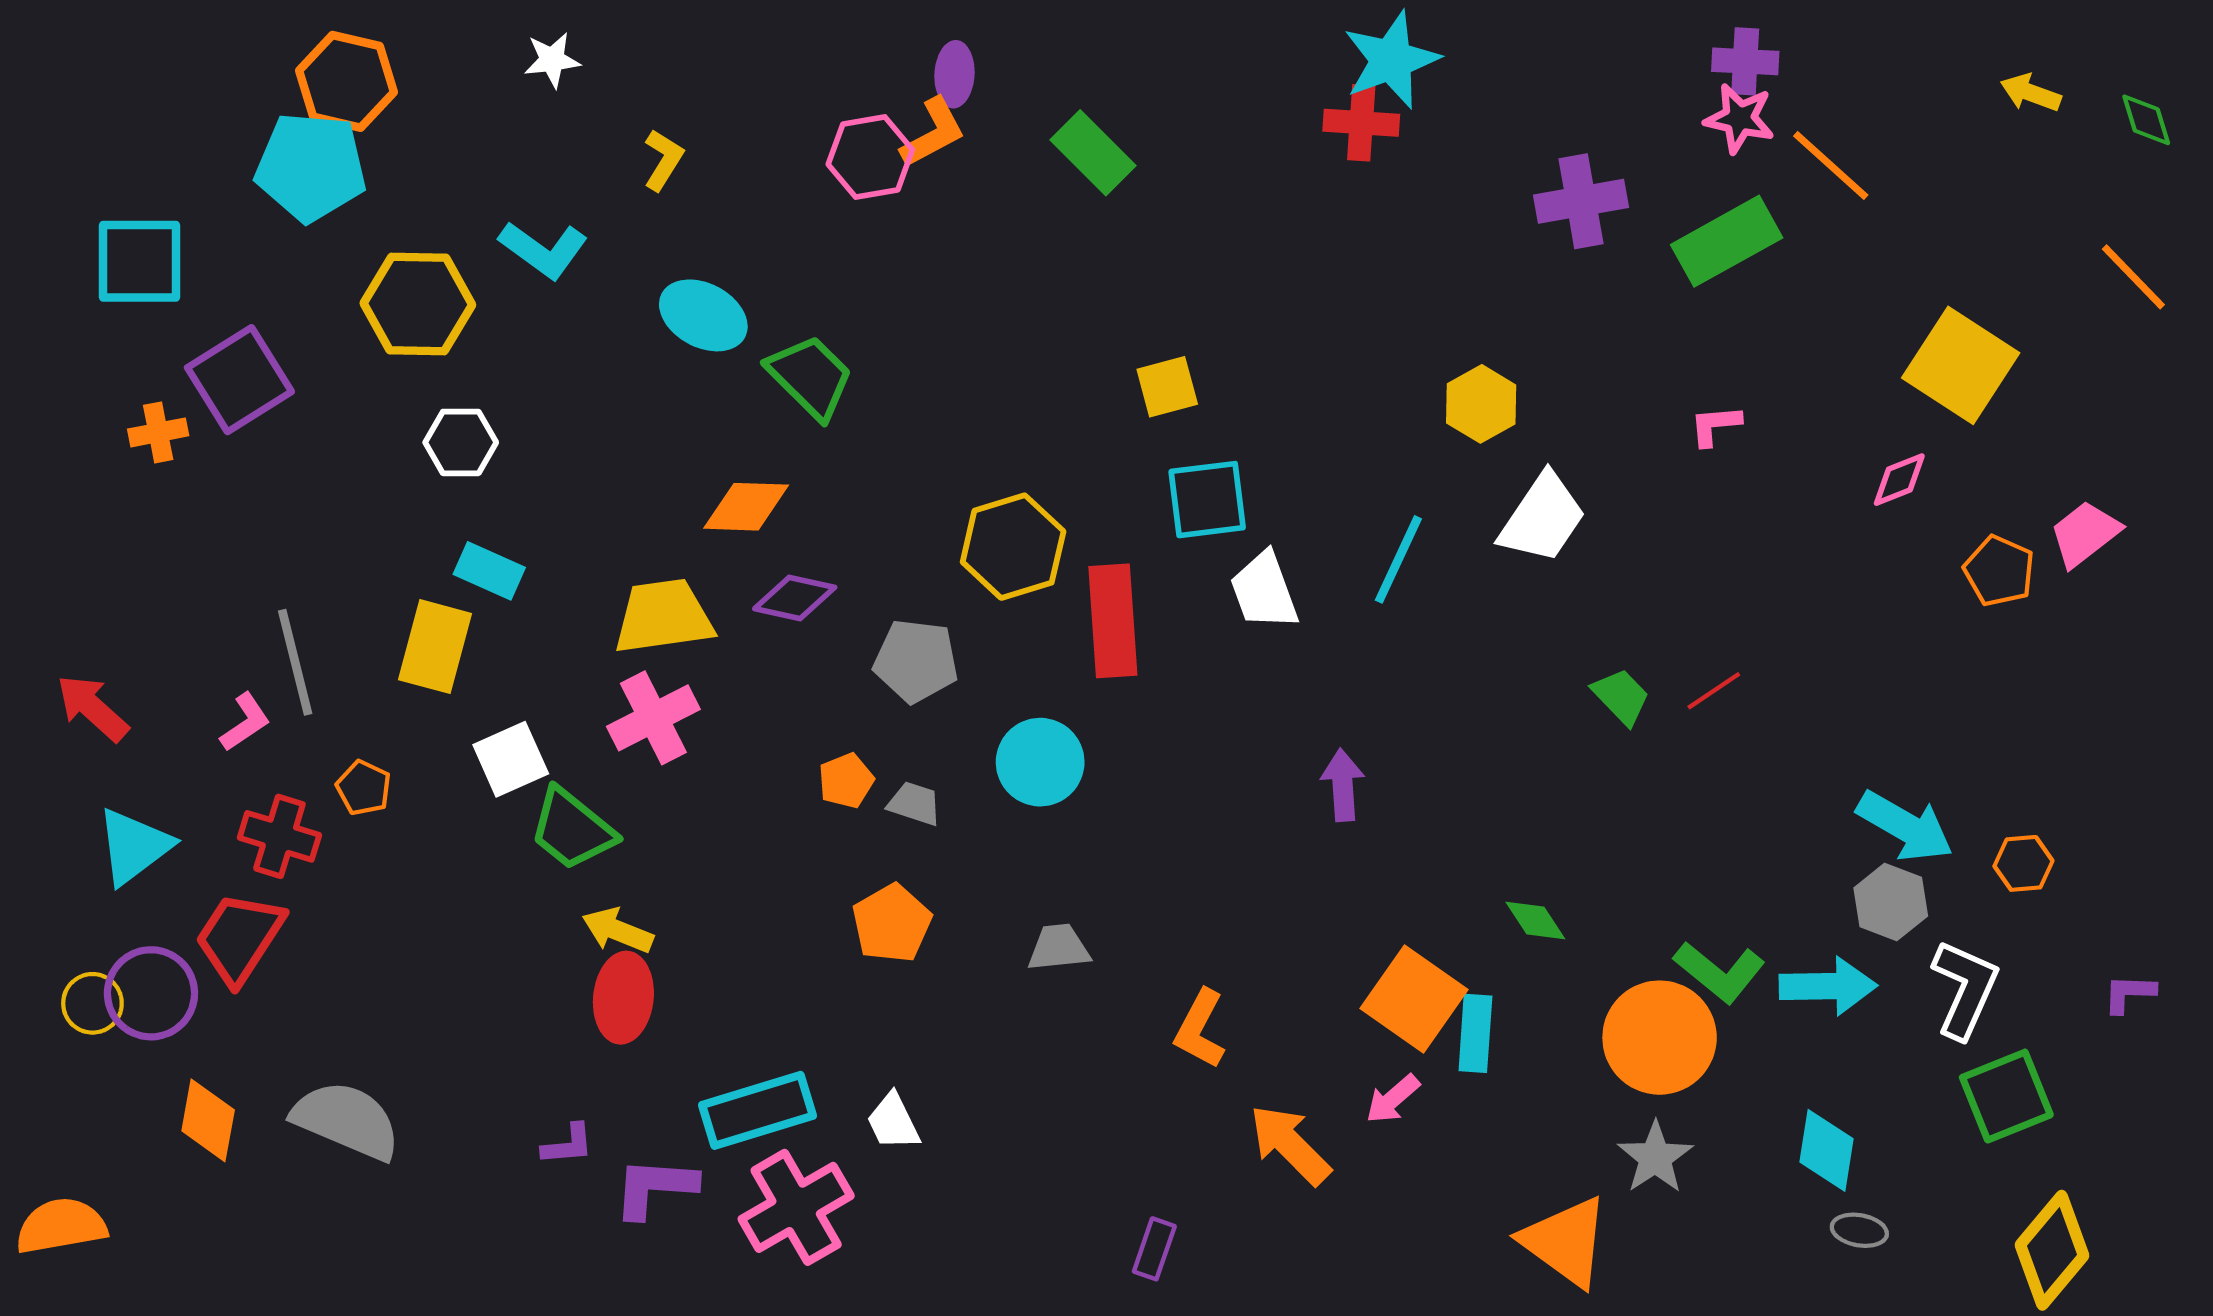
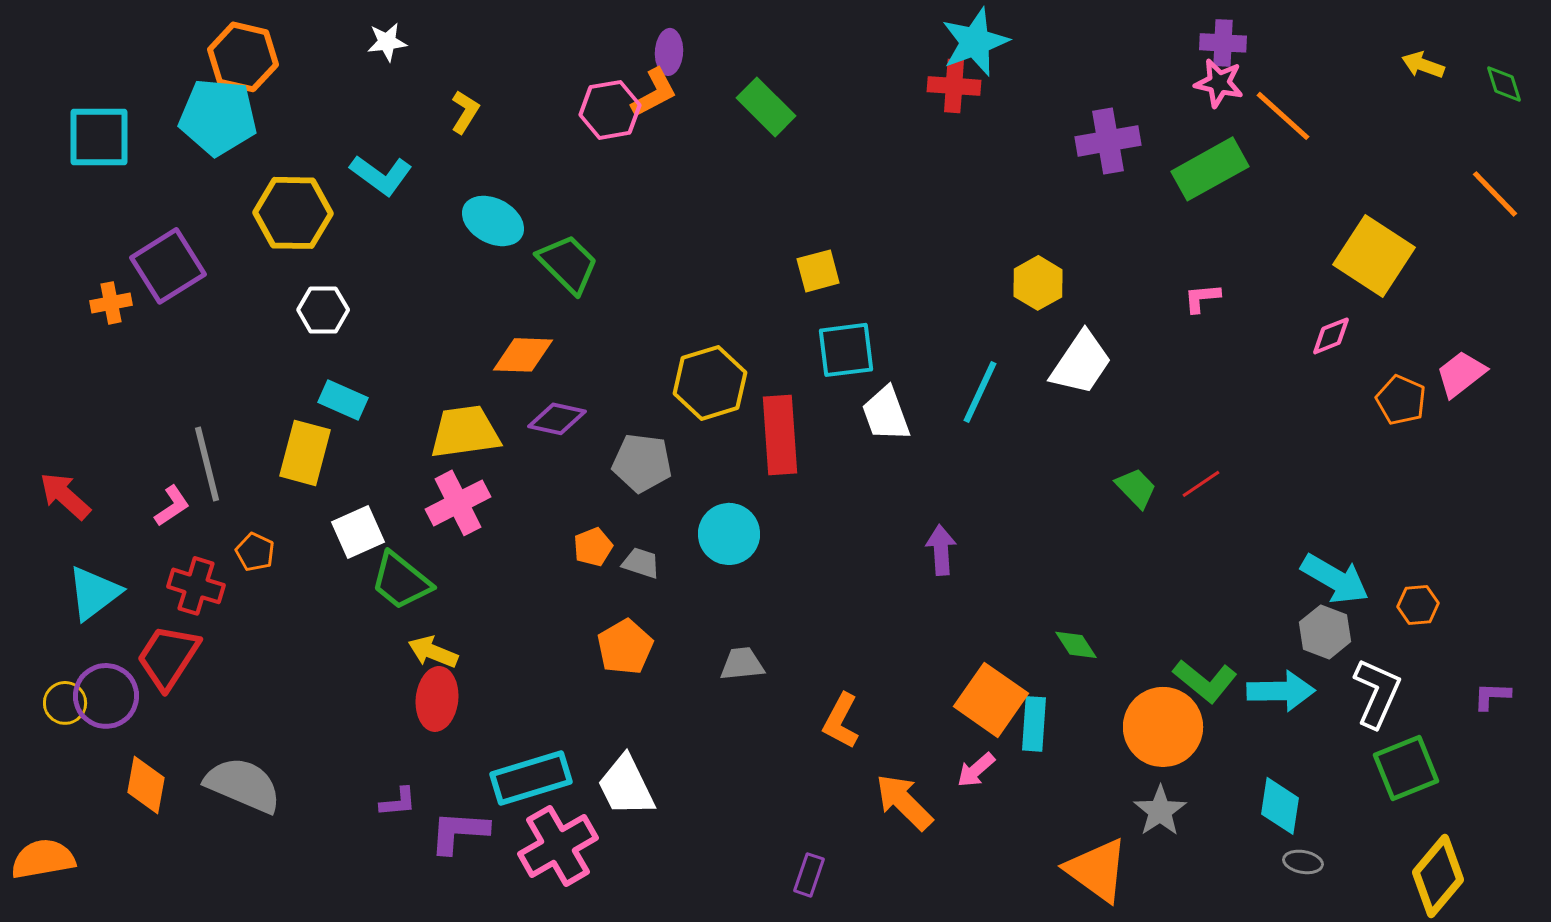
cyan square: (140, 261) -> (99, 137), moved
white trapezoid: (893, 1122) -> (626, 786), size x1.5

